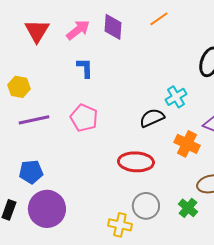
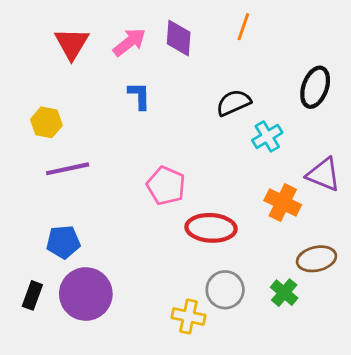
orange line: (159, 19) -> (243, 27), turned -36
pink pentagon: (84, 118) -> (166, 186), moved
black semicircle: (152, 118) -> (234, 103), moved

